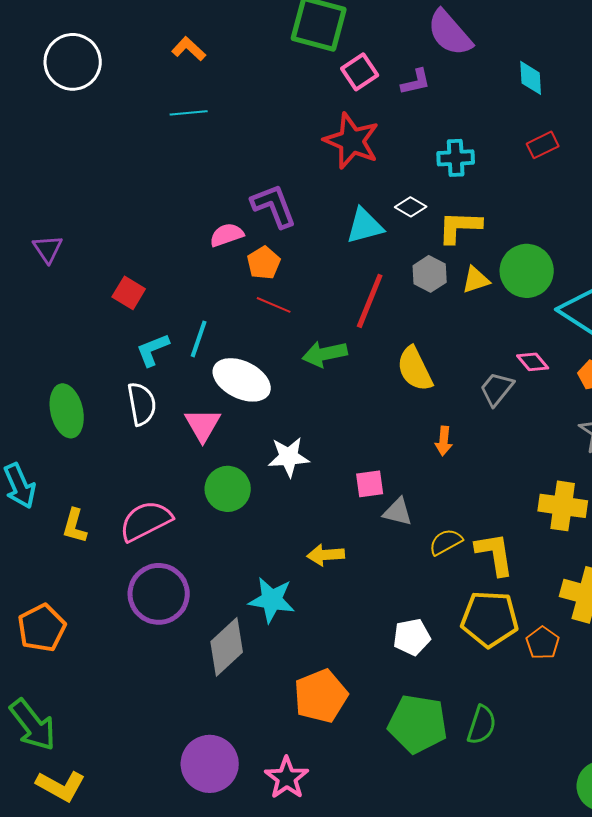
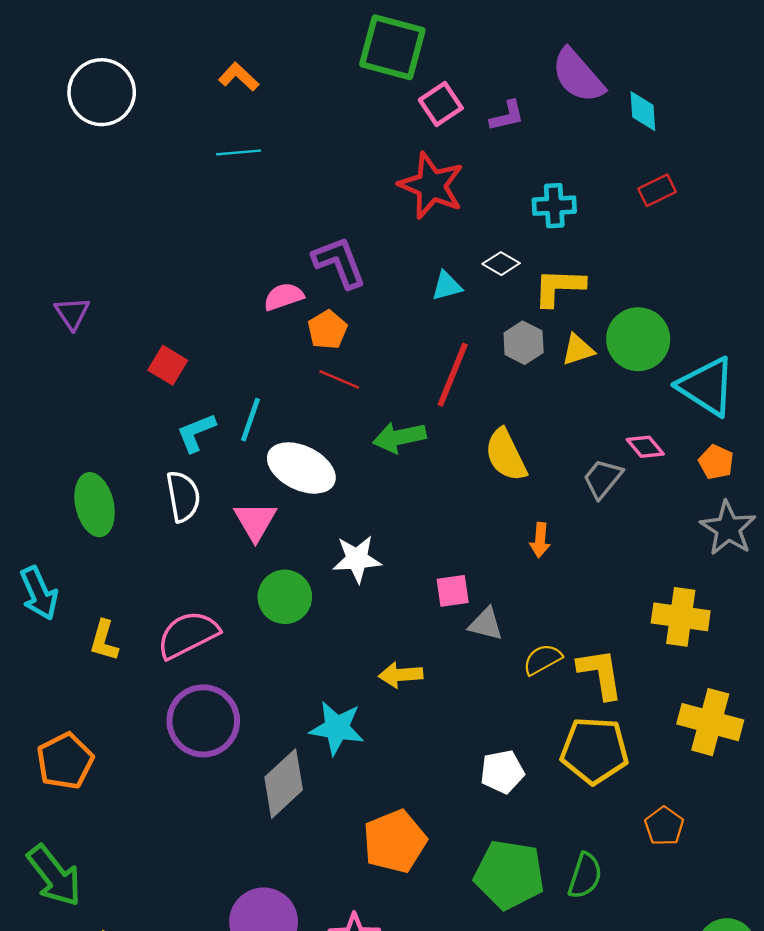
purple semicircle: (450, 33) -> (578, 76), moved
cyan triangle: (365, 226) -> (447, 286), size x0.7
orange pentagon: (543, 643) -> (664, 826), moved

